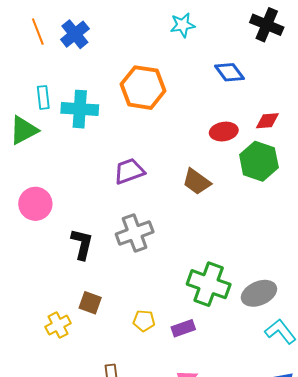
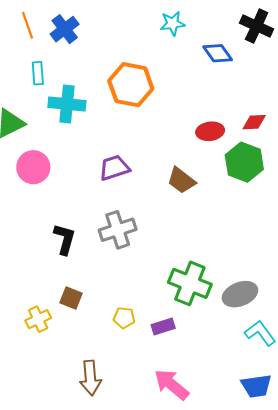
blue diamond: (229, 72) -> (218, 53), moved
cyan rectangle: (43, 97) -> (38, 73), moved
pink circle: (35, 204) -> (33, 167), moved

